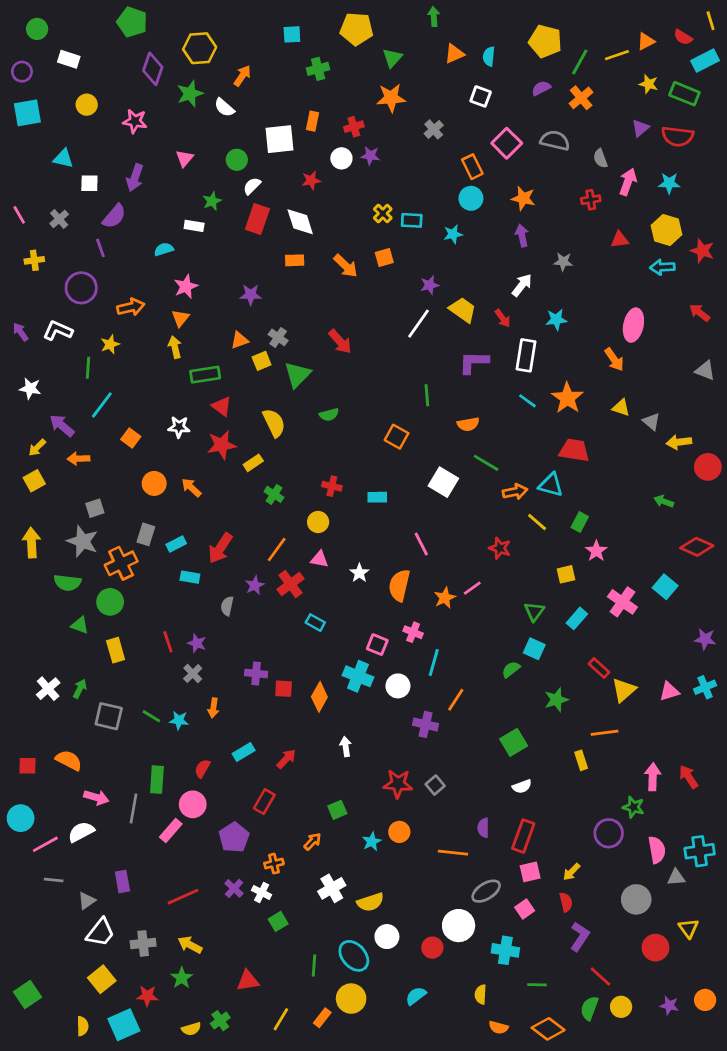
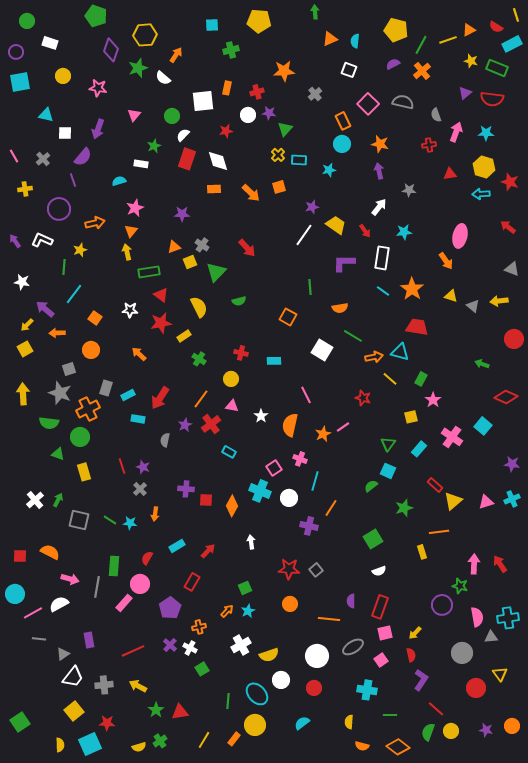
green triangle: (392, 58) -> (285, 129), moved
yellow arrow: (679, 442) -> (499, 301), moved
orange circle: (154, 483) -> (91, 350), moved
pink square: (377, 645) -> (274, 468), turned 35
cyan star: (372, 842) -> (248, 611), moved
white circle: (459, 926) -> (317, 656), moved
green star: (182, 978) -> (156, 710), moved

